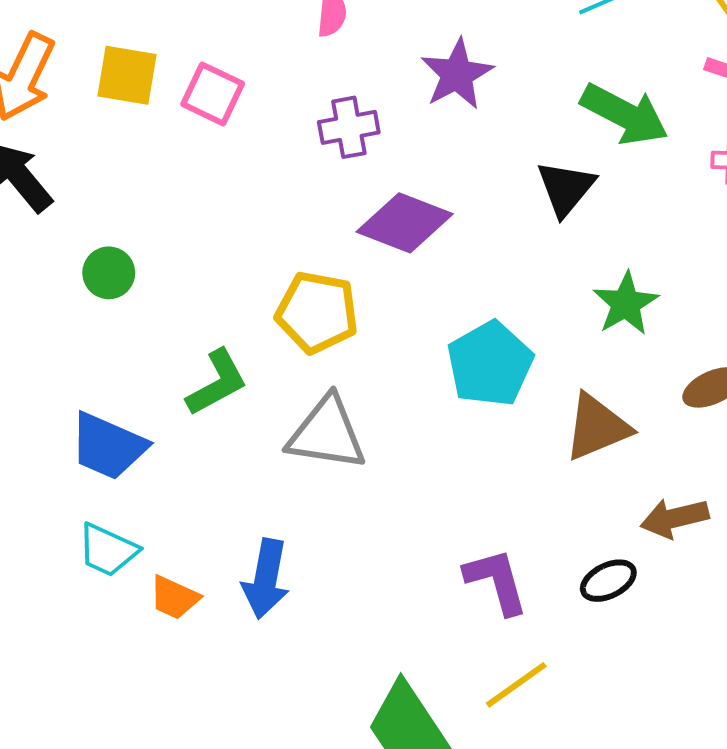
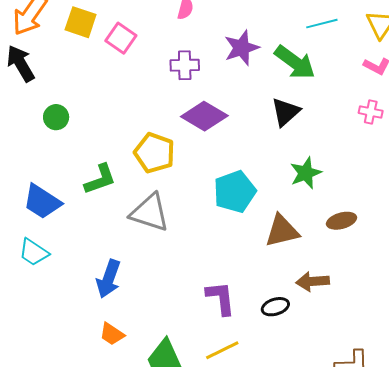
green arrow: (624, 114) -> (295, 62), moved
orange trapezoid: (174, 597) -> (112, 334), moved

